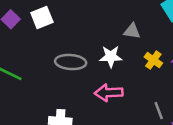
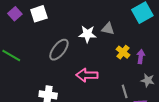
white star: (111, 56) -> (87, 34), moved
gray ellipse: (71, 62) -> (59, 50), turned -60

